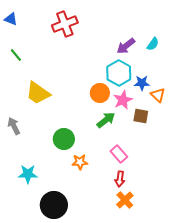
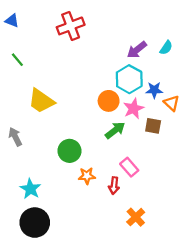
cyan star: (28, 174) -> (30, 189), turned 30
red arrow: (120, 179) -> (114, 186), moved
black circle: (54, 205) -> (35, 223), moved

